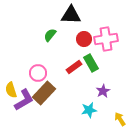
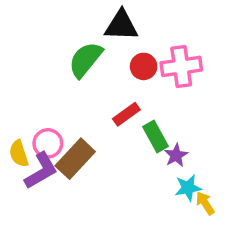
green semicircle: (50, 35) -> (85, 60), size x1.6
green rectangle: (91, 63) -> (156, 137), moved
pink circle: (38, 73) -> (48, 143), moved
cyan star: (89, 110) -> (188, 188), moved

